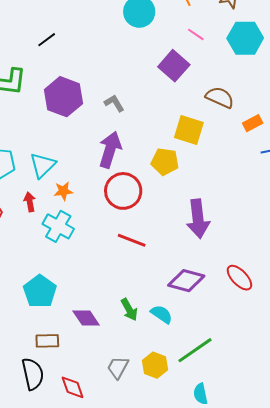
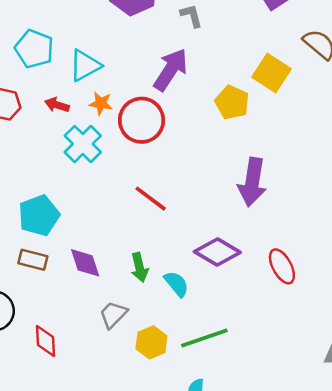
red circle: (123, 191) -> (141, 120), moved
red arrow: (30, 202) -> (57, 105), turned -78
red line: (132, 240) -> (151, 199), moved
brown rectangle: (47, 341) -> (33, 260), moved
gray trapezoid: (118, 367) -> (113, 315), moved

